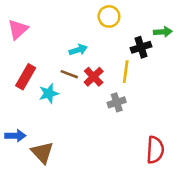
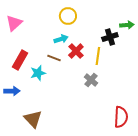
yellow circle: (109, 16) -> (68, 16), moved
red cross: (94, 77) -> (76, 51), moved
gray cross: (117, 102) -> (91, 80), turned -32
blue arrow: (15, 136) -> (12, 91), moved

